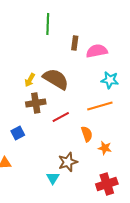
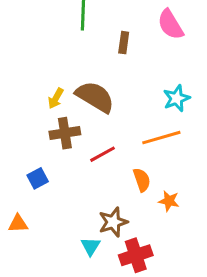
pink semicircle: (97, 51) -> (170, 24), moved, turned -110
cyan star: (110, 80) -> (176, 98), turned -30
red cross: (107, 184) -> (136, 255), moved

